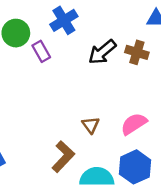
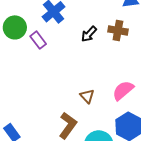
black arrow: (102, 52) -> (89, 34), size x0.7

